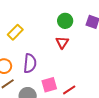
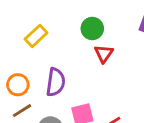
green circle: (65, 21) -> (92, 29), moved

